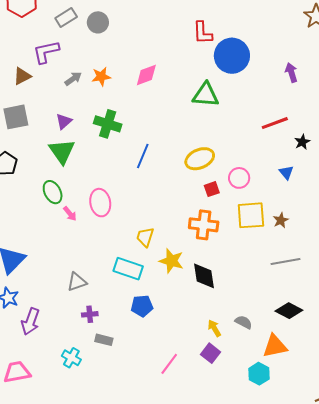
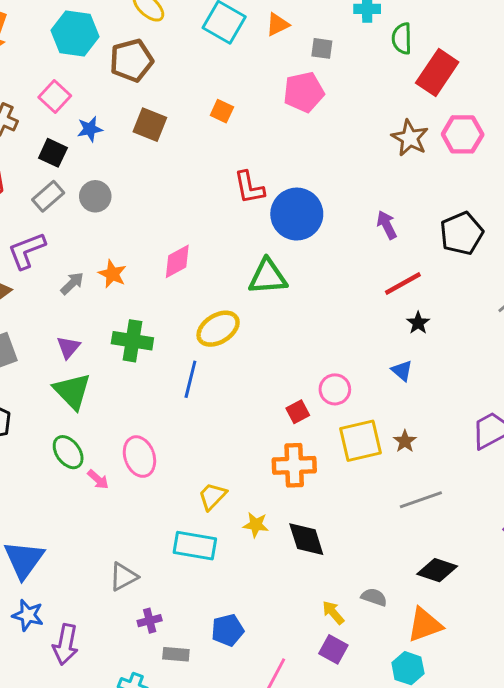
orange star: (101, 77) -> (112, 274), turned -30
red line: (275, 123) -> (403, 283), moved
yellow ellipse: (200, 159) -> (218, 329), moved
yellow trapezoid: (145, 237) -> (212, 496), turned 35
yellow star: (171, 261) -> (256, 525), size x0.7
blue pentagon: (142, 306) -> (228, 630), moved

